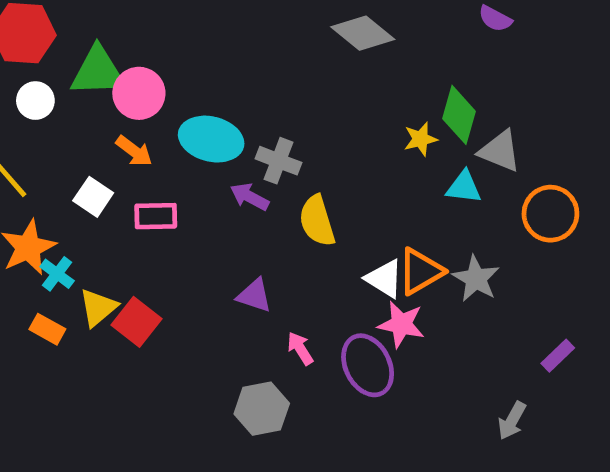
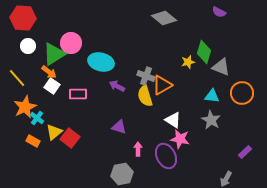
green triangle: (98, 72) -> (54, 54), moved, turned -30
orange arrow: (134, 151) -> (49, 72), moved
gray cross: (279, 161) -> (146, 76), moved
cyan triangle: (464, 187) -> (212, 96), moved
orange triangle: (421, 271) -> (162, 85), moved
pink arrow: (300, 348) -> (138, 149), turned 32

